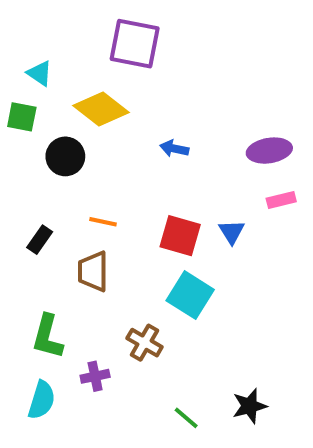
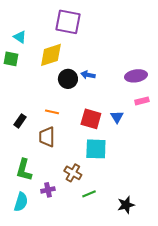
yellow diamond: (101, 109) -> (51, 55), turned -56
black circle: (65, 156) -> (68, 79), moved
cyan square: (190, 295) -> (96, 149), turned -30
green line: (186, 418) -> (89, 194), moved, turned -64

